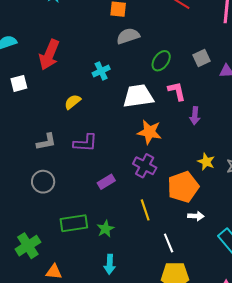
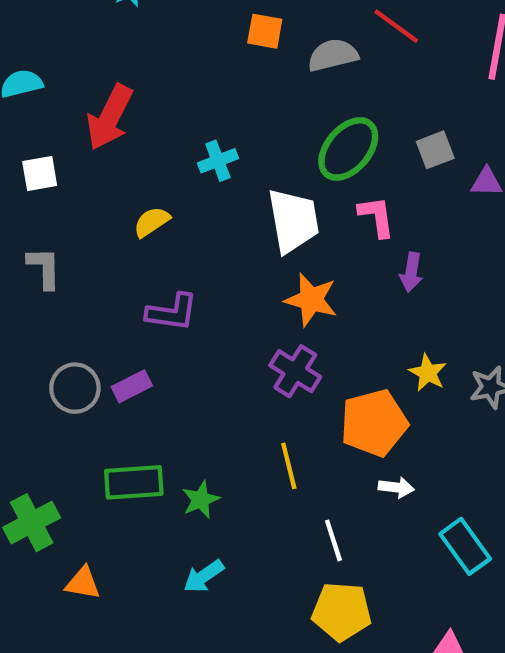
gray semicircle: (128, 36) -> (333, 55), moved
green ellipse: (161, 61) -> (348, 149), size x1.4
white trapezoid: (138, 96) -> (293, 221), turned 84
gray L-shape: (46, 142) -> (44, 268), moved, turned -85
purple rectangle: (106, 182) -> (132, 386), moved
cyan arrow: (110, 264) -> (204, 576), turned 48

